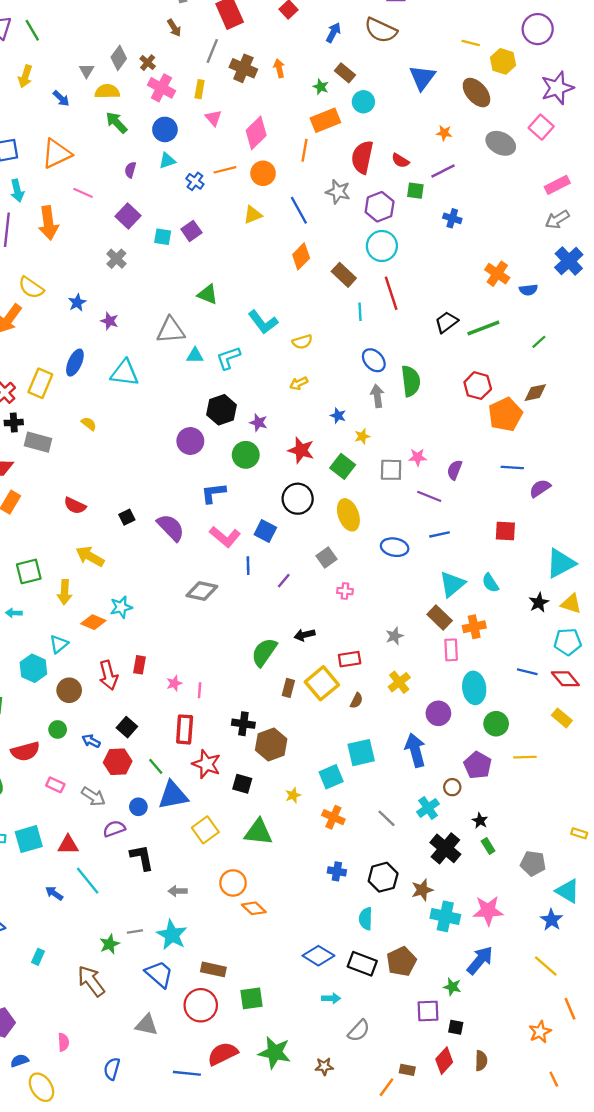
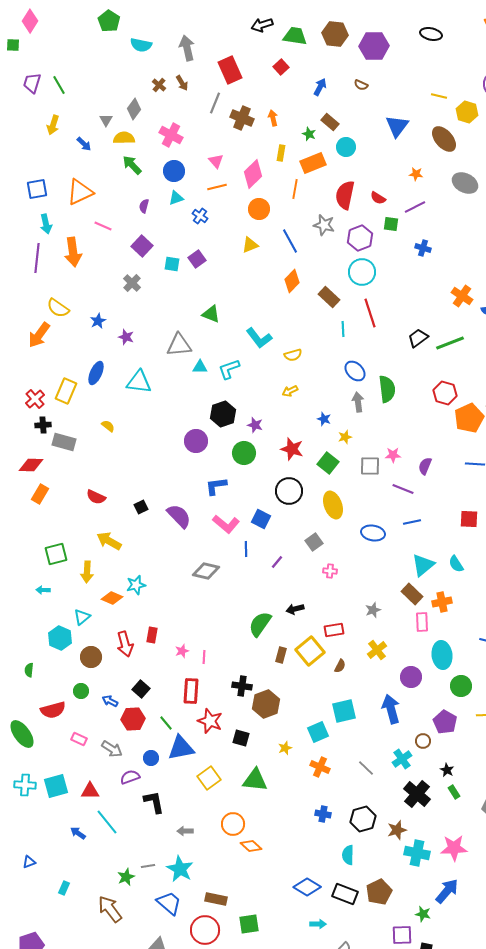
brown semicircle: (381, 30) -> (361, 85), size x0.5
brown cross: (148, 63) -> (159, 85), moved
yellow rectangle: (200, 89) -> (281, 153), moved
orange line: (225, 170) -> (217, 187), moved

